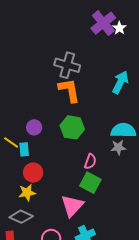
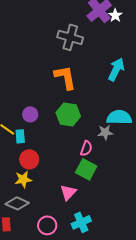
gray cross: (67, 65) -> (70, 37), moved
gray star: (118, 147) -> (105, 132), moved
pink triangle: (72, 206) -> (68, 192), size x0.7

